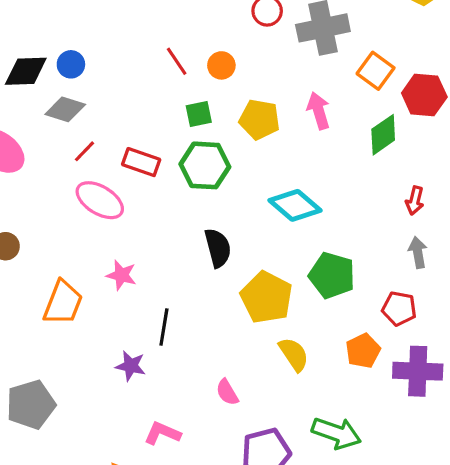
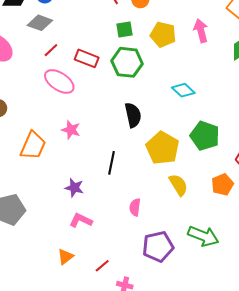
cyan diamond: (295, 205) -> (183, 90), size x0.7
black line: (164, 327) -> (112, 163), moved
pink semicircle: (227, 392) -> (135, 207), turned 36
pink L-shape: (162, 433) -> (81, 220), moved

